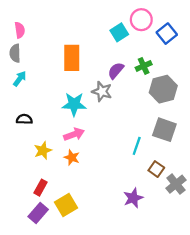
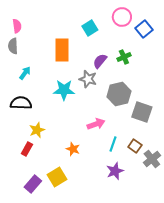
cyan square: (119, 32) -> (90, 28), moved
cyan arrow: (20, 79) -> (25, 73), moved
gray hexagon: (163, 89) -> (119, 94), moved
black semicircle: (24, 119) -> (21, 103), size x1.5
pink arrow: (74, 134) -> (96, 124), moved
cyan line: (137, 146) -> (113, 144), moved
orange star: (72, 157) -> (73, 149), moved
red rectangle: (41, 188) -> (27, 149), moved

